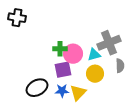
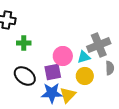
green cross: (60, 49) -> (24, 43), moved
black ellipse: (37, 88) -> (25, 76), moved, turned 65
blue star: (62, 91) -> (52, 93), size x1.5

